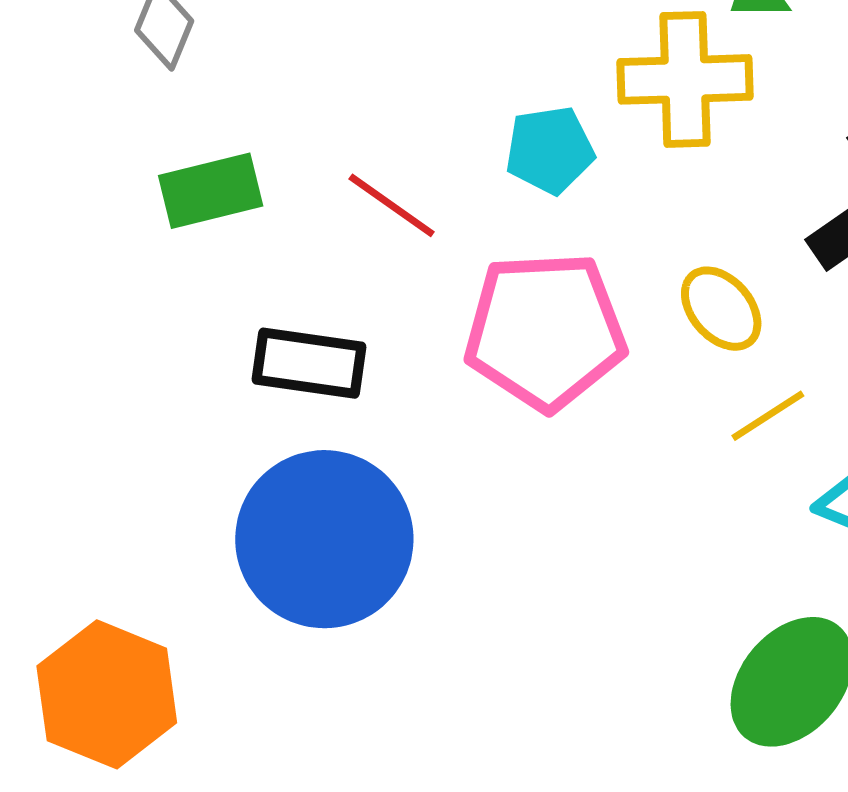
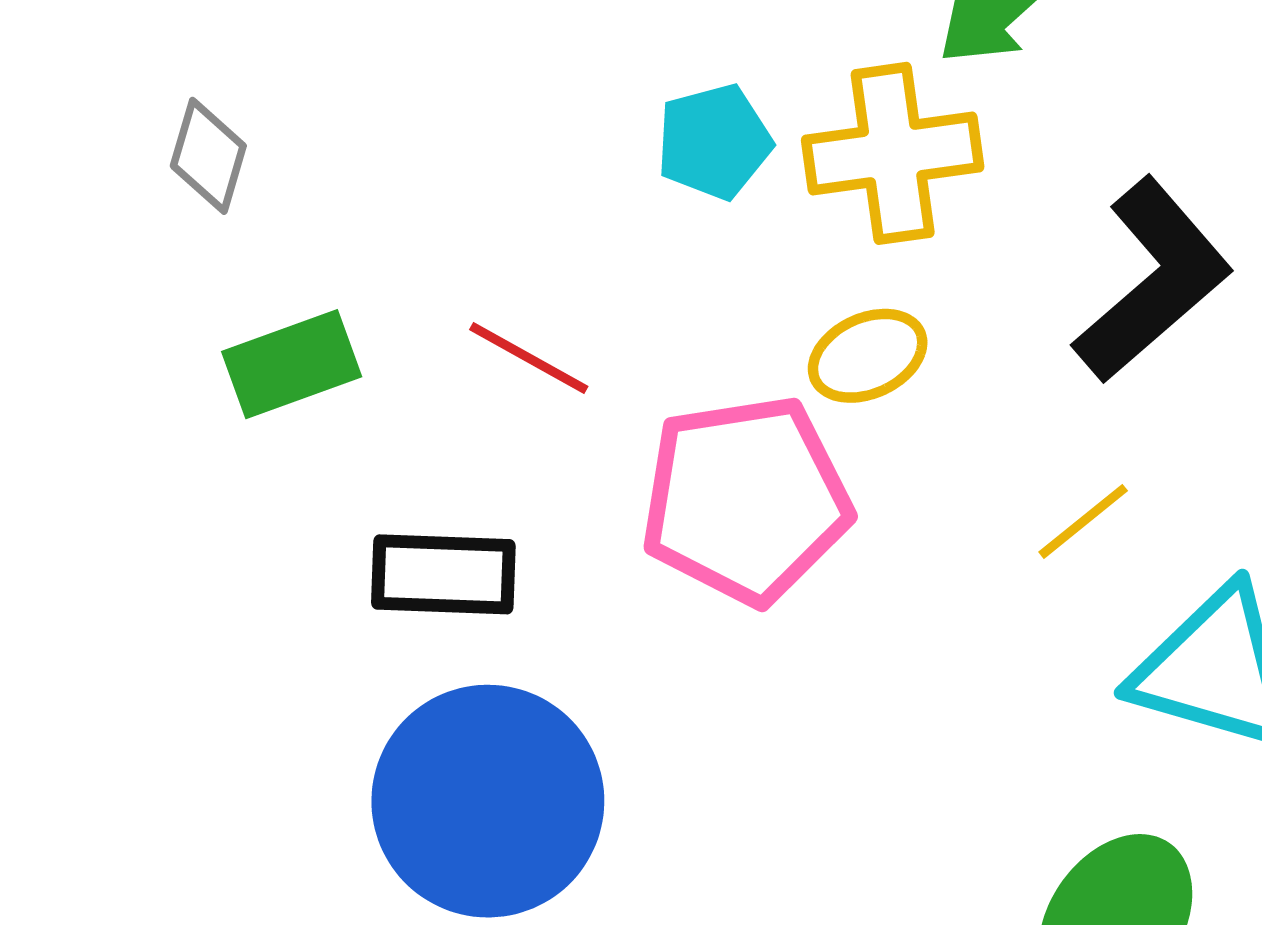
cyan pentagon: (550, 150) -> (714, 142), moved
yellow ellipse: (721, 309) -> (868, 356), moved, turned -68
yellow line: (768, 416) -> (1083, 521), moved

